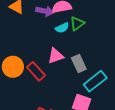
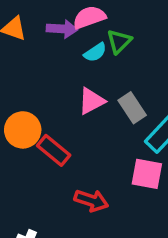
red rectangle: (36, 71) -> (54, 150), moved

